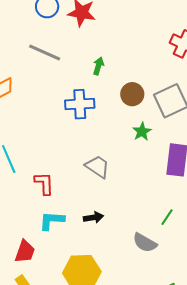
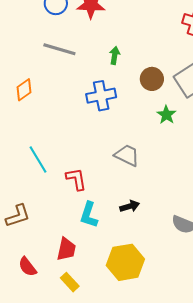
cyan L-shape: (52, 221) -> (89, 215), turned -68

